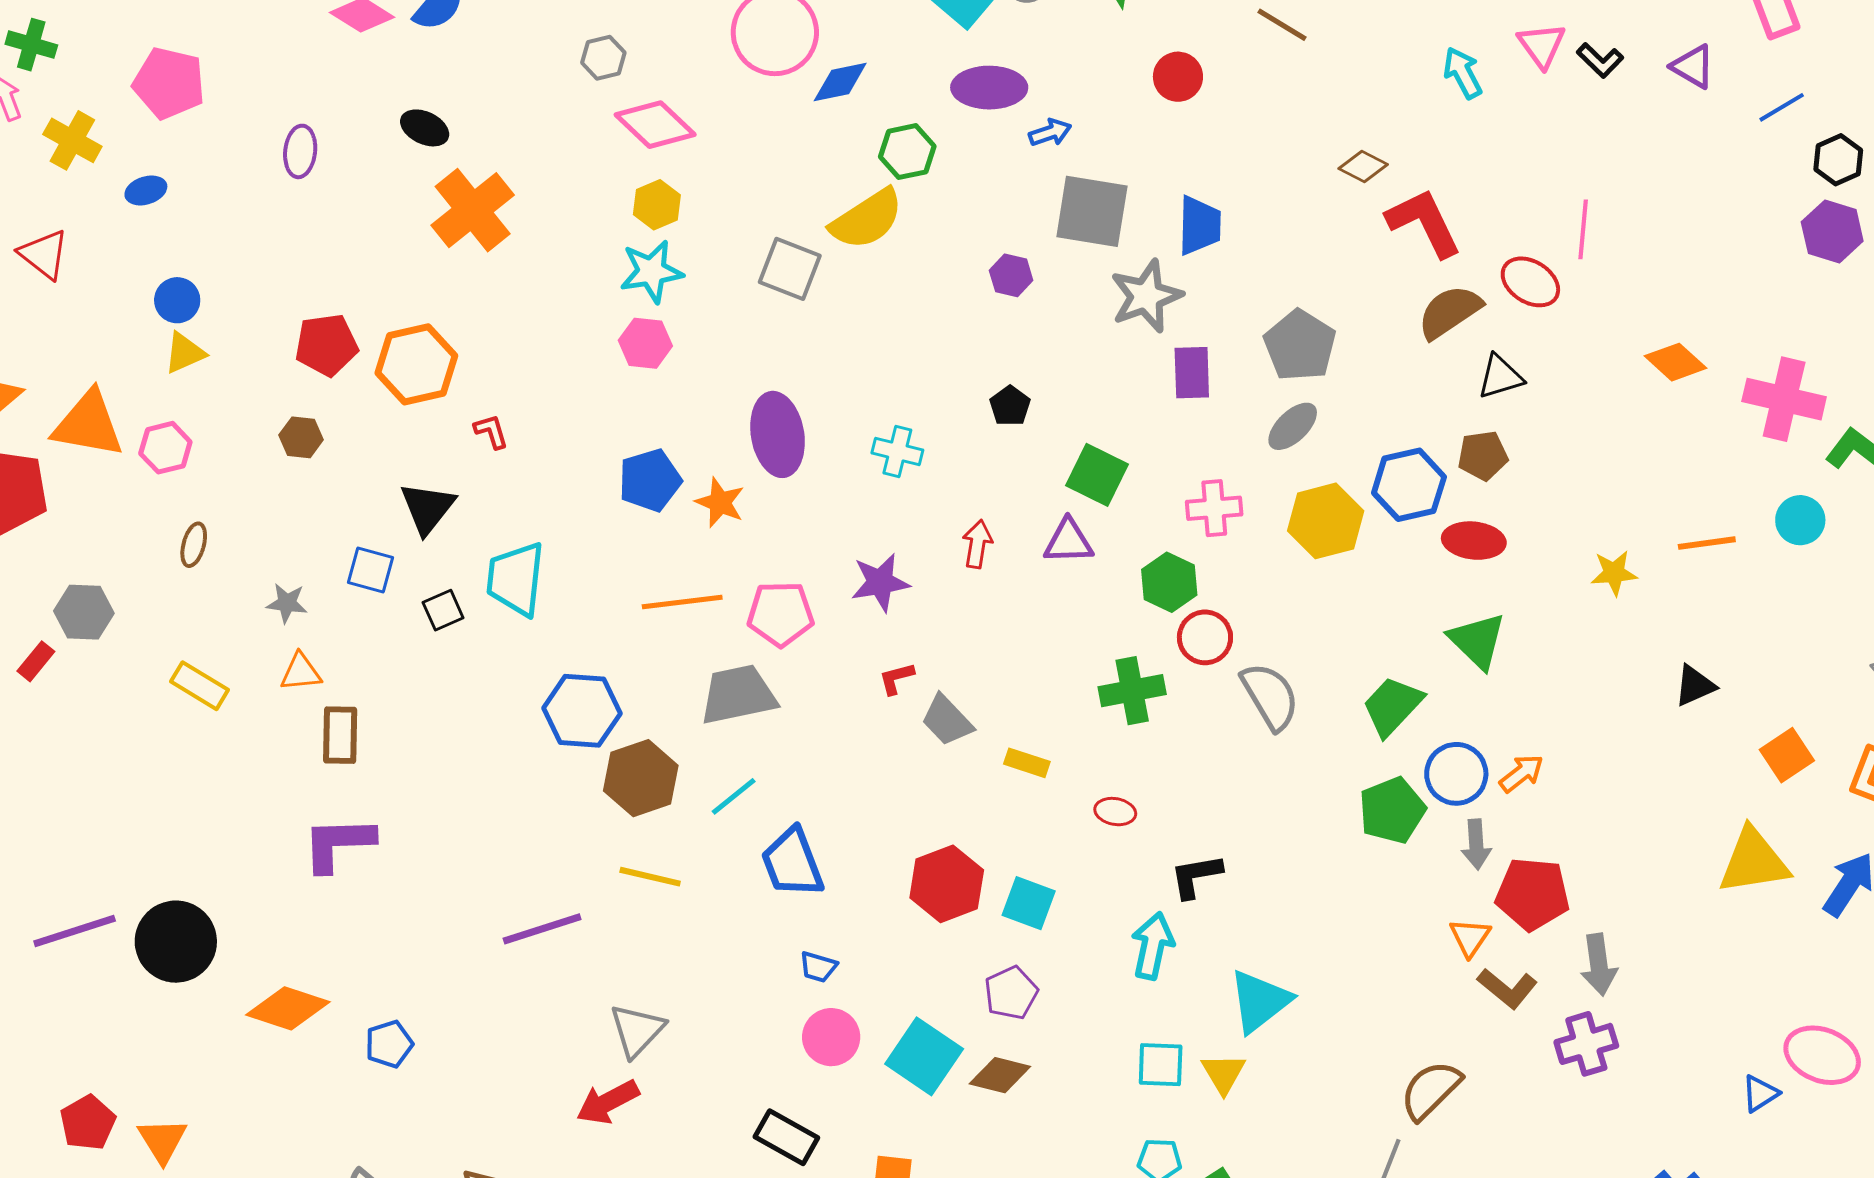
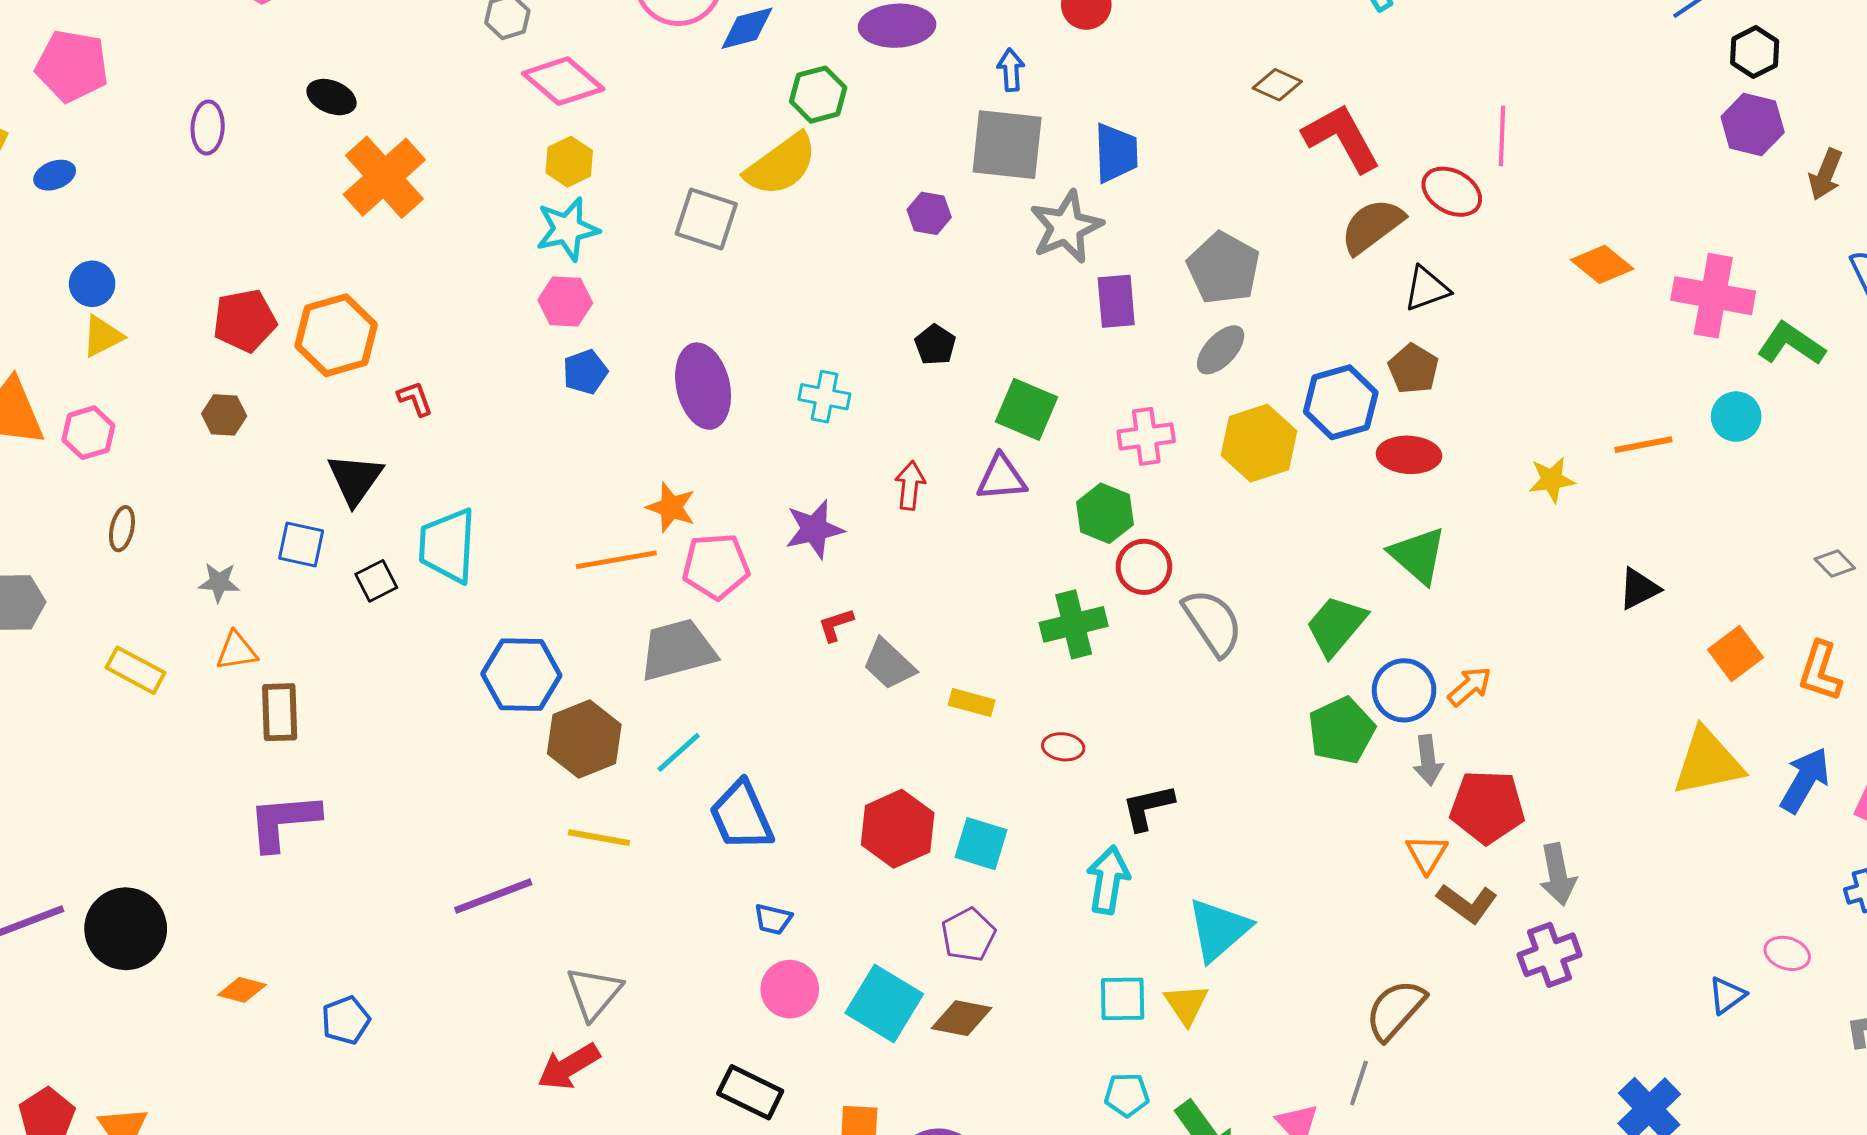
blue arrow: (1050, 133) -> (1011, 70), moved, turned -72
brown pentagon: (1483, 456) -> (1413, 369), turned -30
blue pentagon: (650, 480) -> (585, 372), moved, size x0.7
orange star: (720, 503) -> (671, 507), moved
orange diamond: (288, 1008) -> (242, 990), size x0.6
pink ellipse: (1822, 1055) -> (1787, 953), size x0.6

